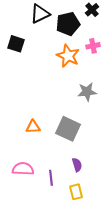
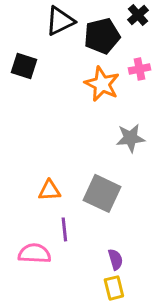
purple semicircle: (77, 165) -> (115, 259), moved
purple line: (51, 178) -> (64, 229), moved

